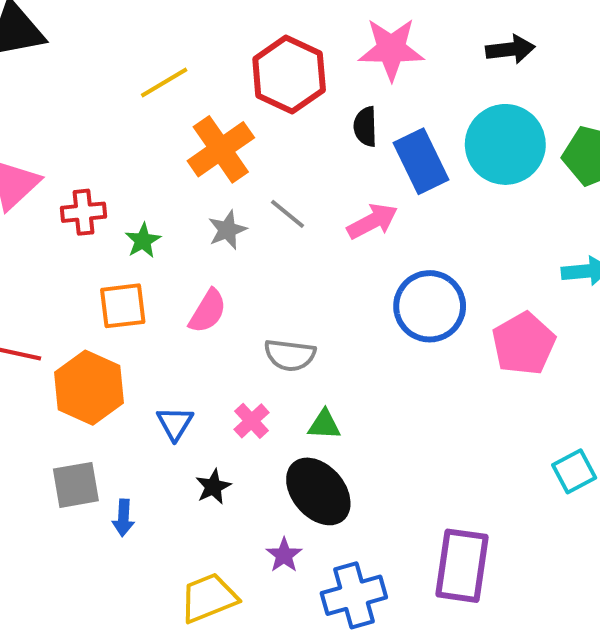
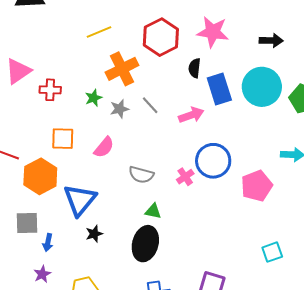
green star: (143, 241) -> (94, 98), moved
pink cross: (252, 421) -> (185, 177), moved
blue triangle: (175, 423) -> (80, 200), size x1.8
black ellipse: (318, 491) -> (145, 244), turned 48
purple star: (284, 555) -> (42, 274), moved

